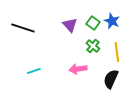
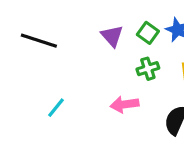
green cross: (93, 46) -> (148, 69), turned 32
cyan line: (34, 71) -> (56, 108), turned -32

